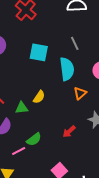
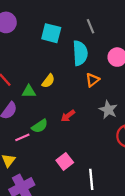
red arrow: (69, 131) -> (68, 116), moved

